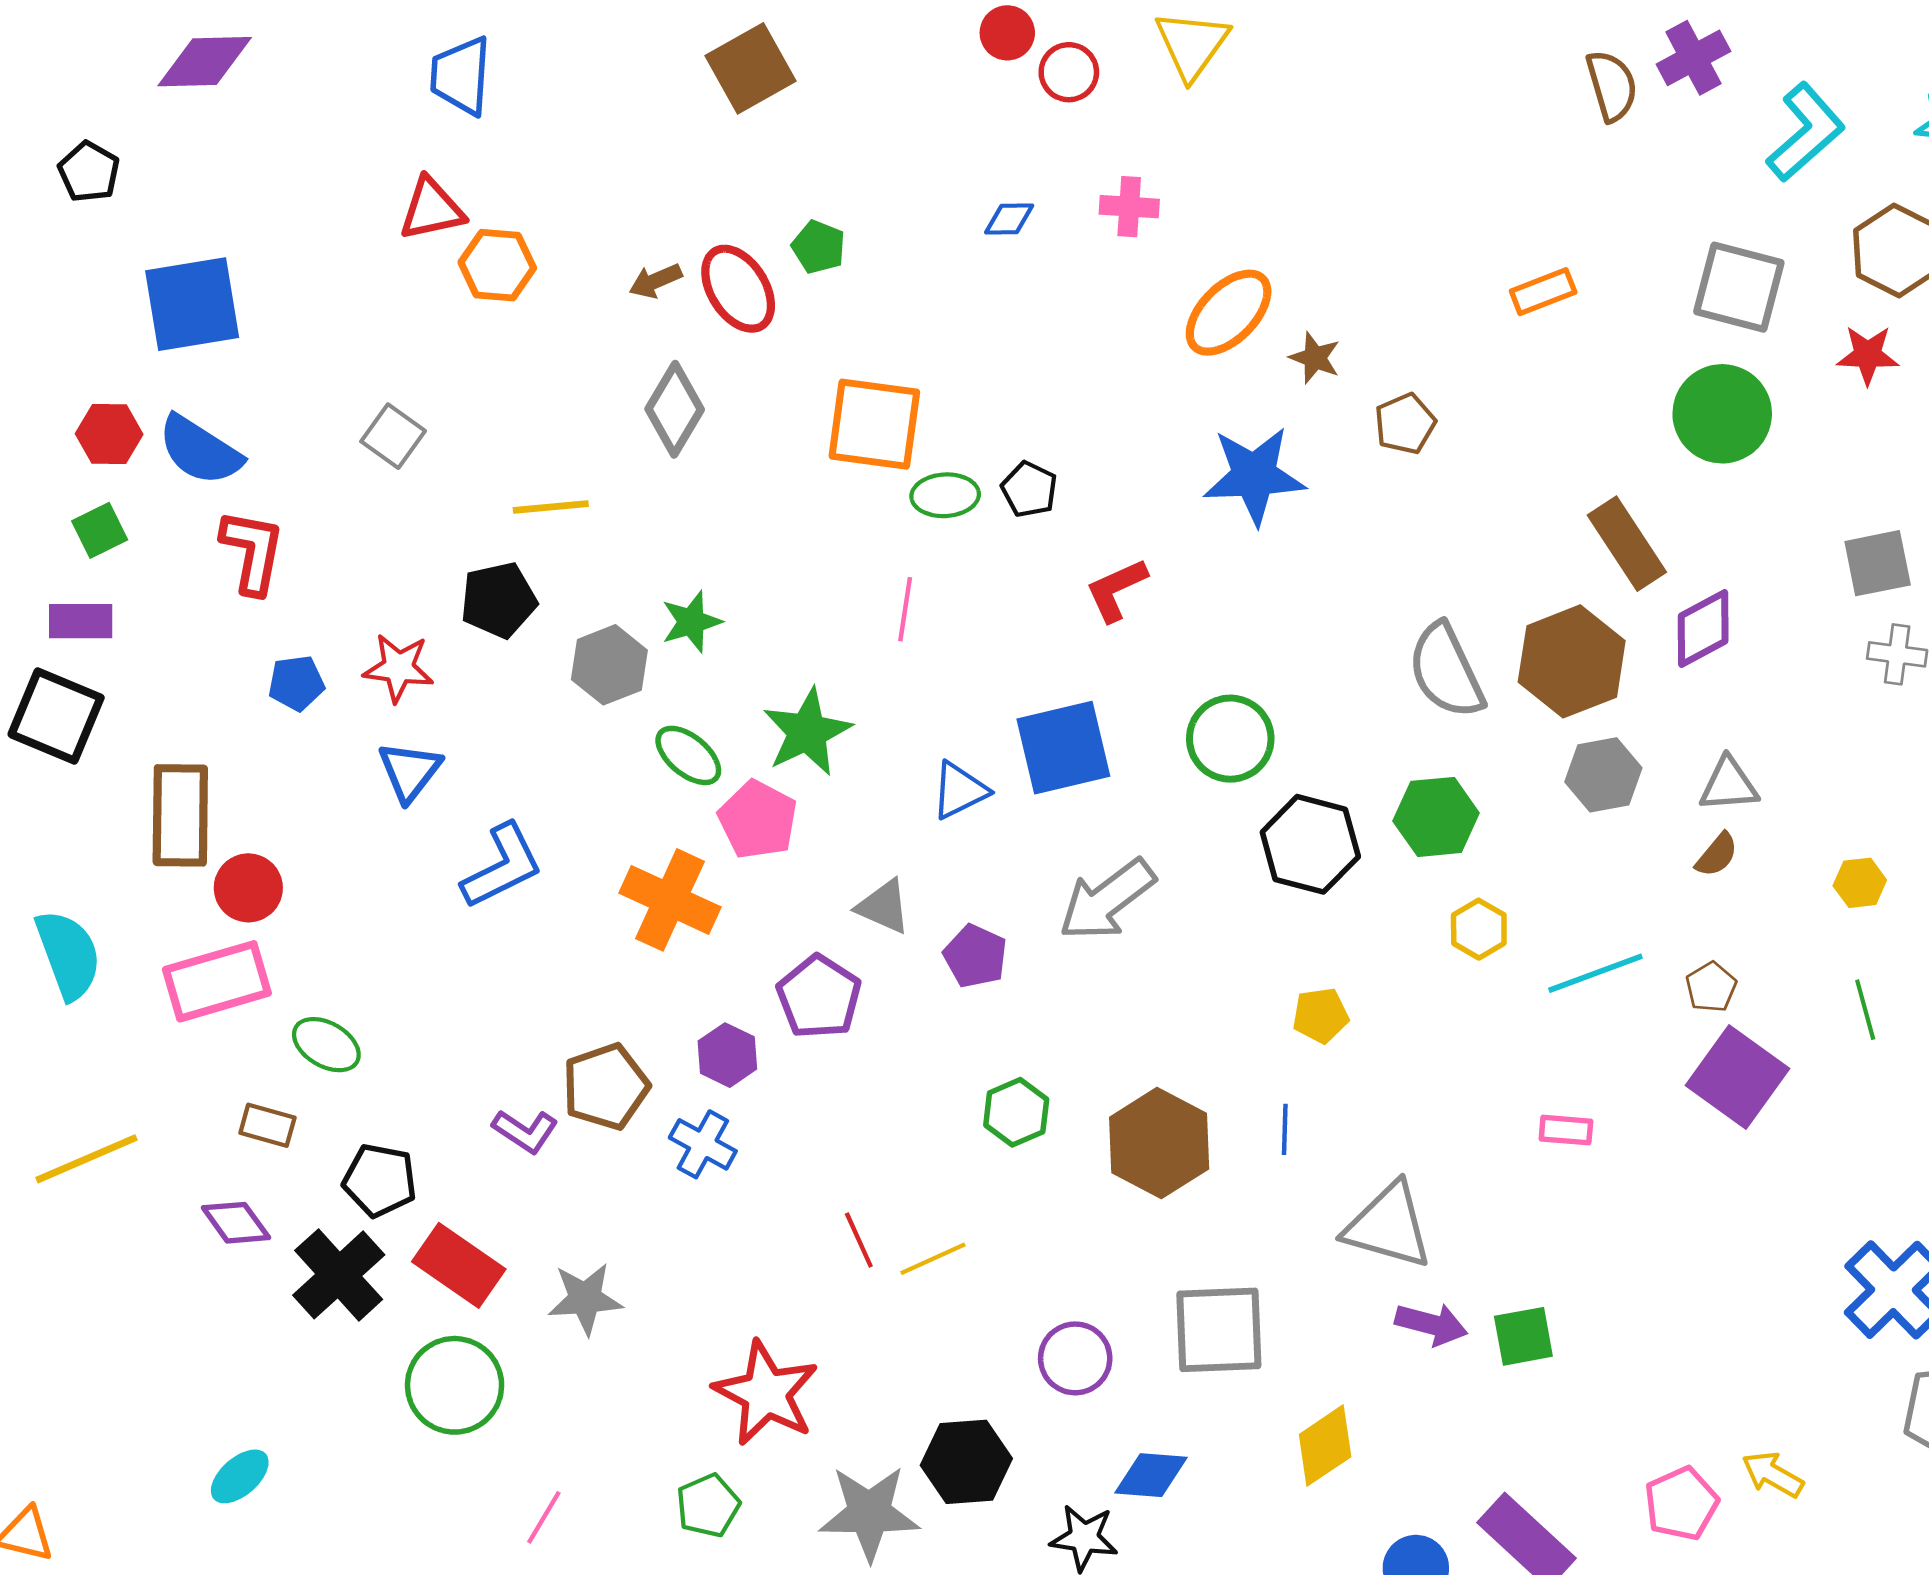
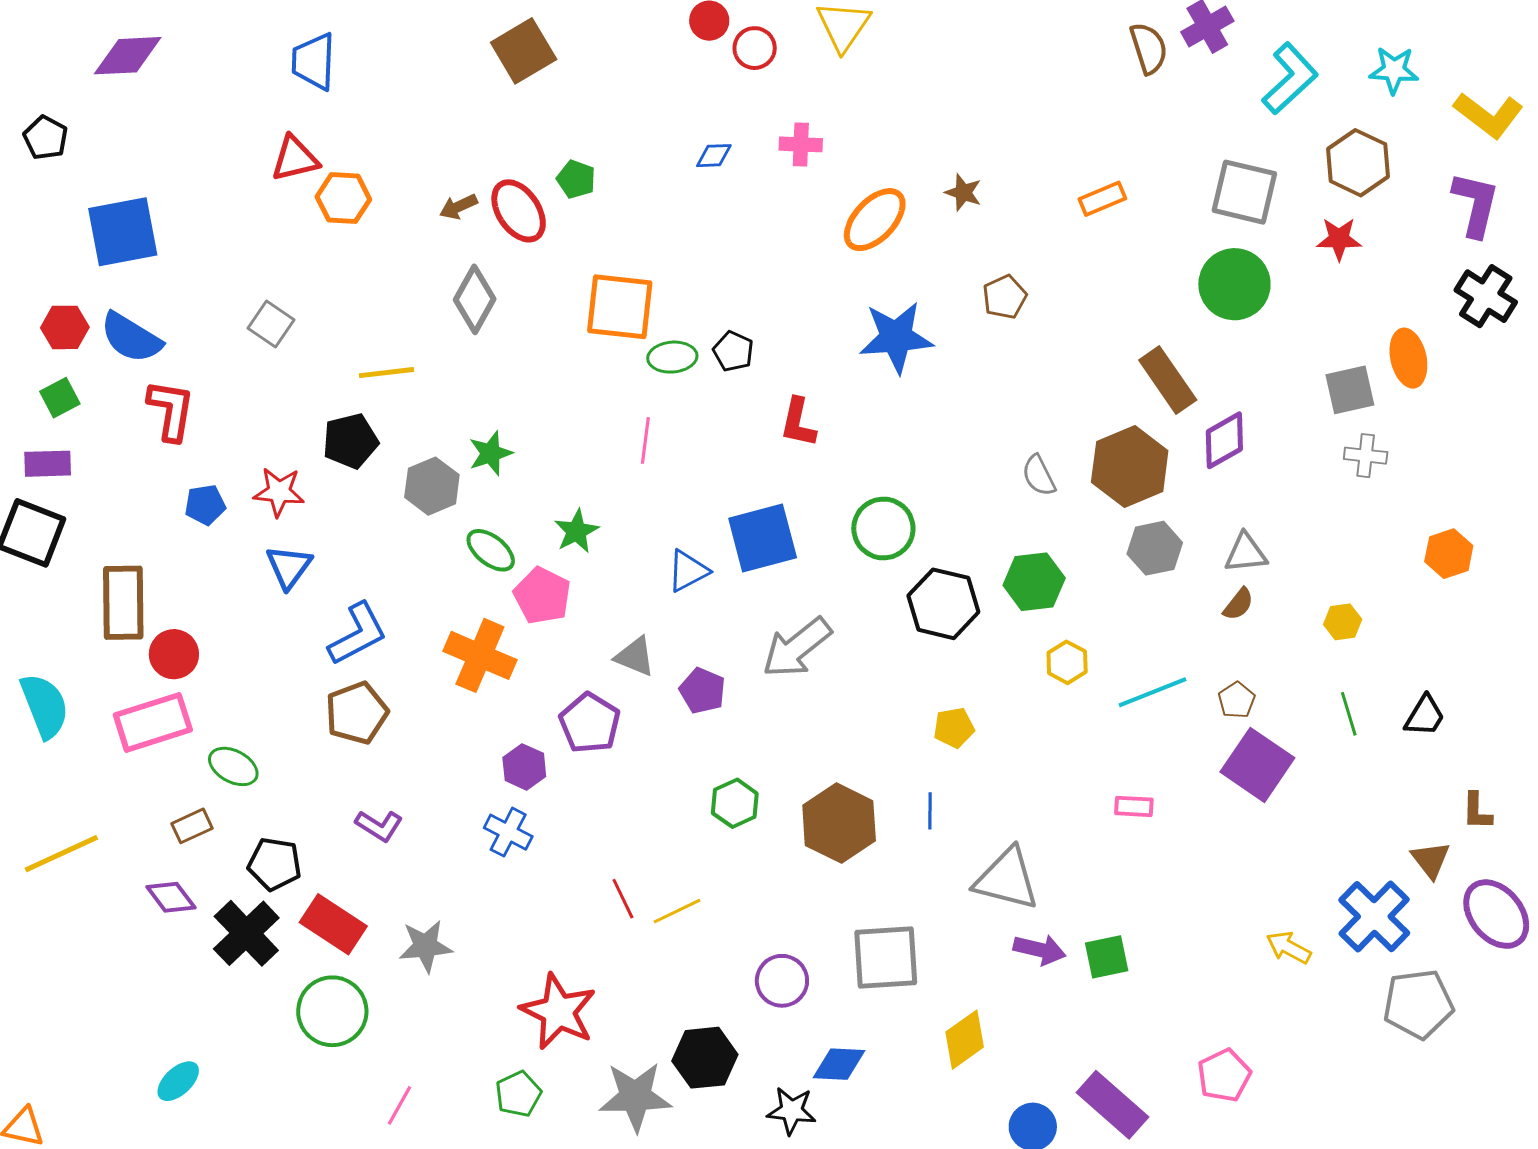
brown star: (1315, 358) -> (963, 192), moved
red L-shape: (1116, 590) -> (798, 423), turned -52
gray semicircle: (1446, 671) -> (1039, 476), size x0.6
green star: (807, 732) -> (576, 531), size x0.7
brown pentagon: (606, 1087) -> (357, 713), moved
brown rectangle: (267, 1125) -> (192, 826), turned -39
yellow arrow: (1773, 1474) -> (1289, 948), moved

